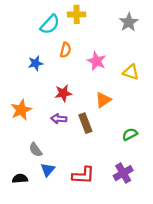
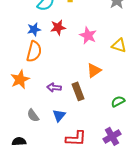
orange semicircle: (65, 50) -> (34, 51), moved, size x1.5
blue star: (36, 63) -> (34, 29), moved
red star: (63, 93) -> (58, 27), moved
blue triangle: (48, 170) -> (59, 115), moved

